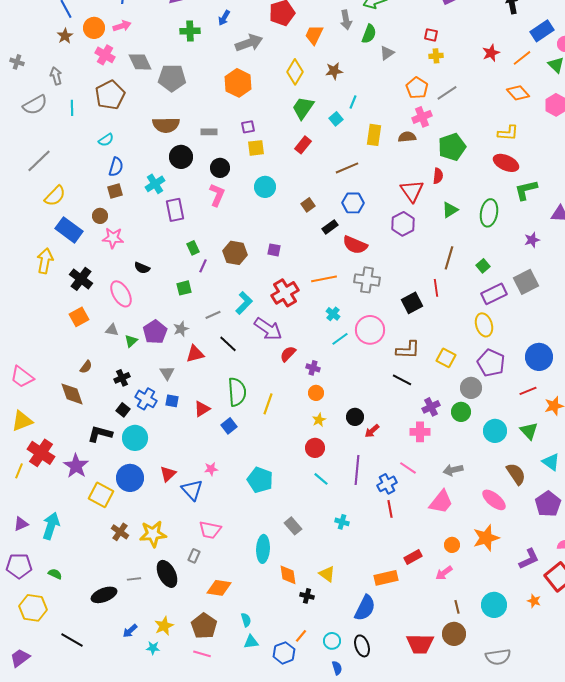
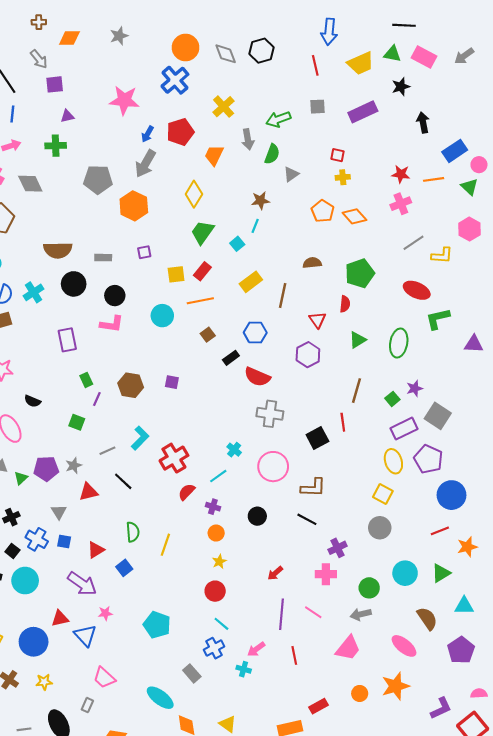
blue arrow: (224, 18) -> (148, 134), moved
green cross: (190, 31) -> (56, 146), moved
gray arrow: (249, 43) -> (145, 164), turned 140
red star: (491, 53) -> (401, 174), turned 30
orange line: (522, 58) -> (434, 179), turned 30
brown star: (334, 71) -> (260, 201), moved
gray pentagon: (172, 78) -> (98, 179), moved
gray line: (447, 93) -> (414, 243), moved
orange diamond: (518, 93) -> (354, 216), moved
pink cross: (422, 117) -> (401, 204), moved
yellow L-shape: (508, 133) -> (442, 255), moved
yellow rectangle: (374, 135) -> (251, 282), moved, turned 45
yellow square: (256, 148) -> (176, 274), moved
brown line: (347, 168) -> (283, 296), moved, turned -55
cyan cross: (155, 184) -> (34, 292), moved
red triangle: (412, 191) -> (317, 320), size x0.7
pink L-shape: (217, 195) -> (112, 324), turned 75
purple star: (532, 240) -> (415, 388), moved
orange line: (324, 279) -> (200, 301), moved
gray square: (526, 282) -> (438, 416), turned -30
green square: (184, 288) -> (77, 422), turned 35
red cross: (285, 293) -> (174, 458), moved
purple arrow: (268, 329) -> (82, 584), moved
purple pentagon: (155, 332) -> (46, 469), turned 30
cyan line: (340, 339) -> (218, 476), moved
yellow square: (446, 358) -> (383, 494), moved
purple pentagon: (491, 363) -> (428, 459), moved
green semicircle: (237, 392) -> (133, 532), size x0.7
green circle: (461, 412) -> (369, 588), moved
black circle: (355, 417) -> (257, 516), moved
green triangle: (529, 431) -> (441, 573), turned 42
cyan triangle: (551, 462) -> (464, 606), turned -36
purple line: (357, 470) -> (282, 614), moved
red triangle: (168, 474) -> (60, 619), turned 30
blue circle: (130, 478) -> (34, 642), moved
blue cross: (387, 484) -> (214, 648), moved
pink trapezoid: (210, 530) -> (104, 678), turned 30
yellow star: (153, 534) -> (44, 682), size x0.6
cyan ellipse: (263, 549) -> (160, 698), turned -56
pink arrow: (444, 573) -> (256, 649), moved

